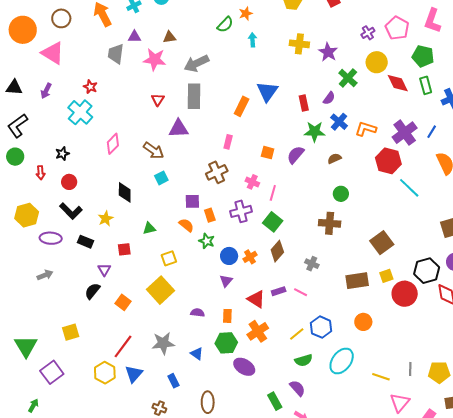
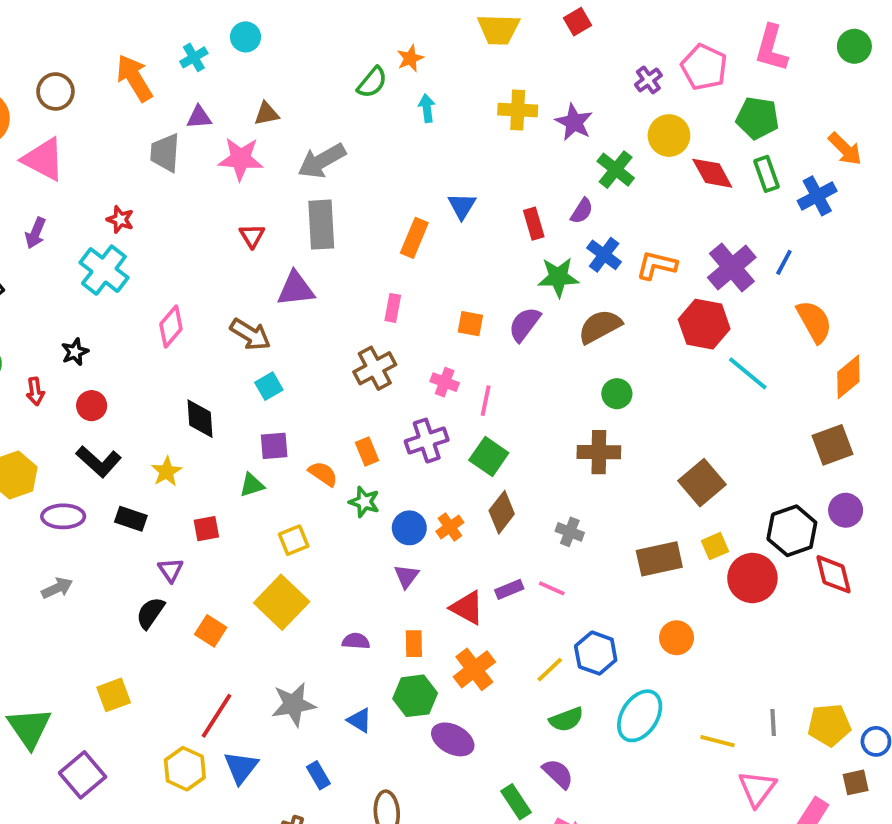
blue triangle: (267, 91) -> (462, 206), size x0.7
brown semicircle: (334, 158) -> (600, 326), size x1.6
purple square: (192, 201) -> (274, 446), moved

